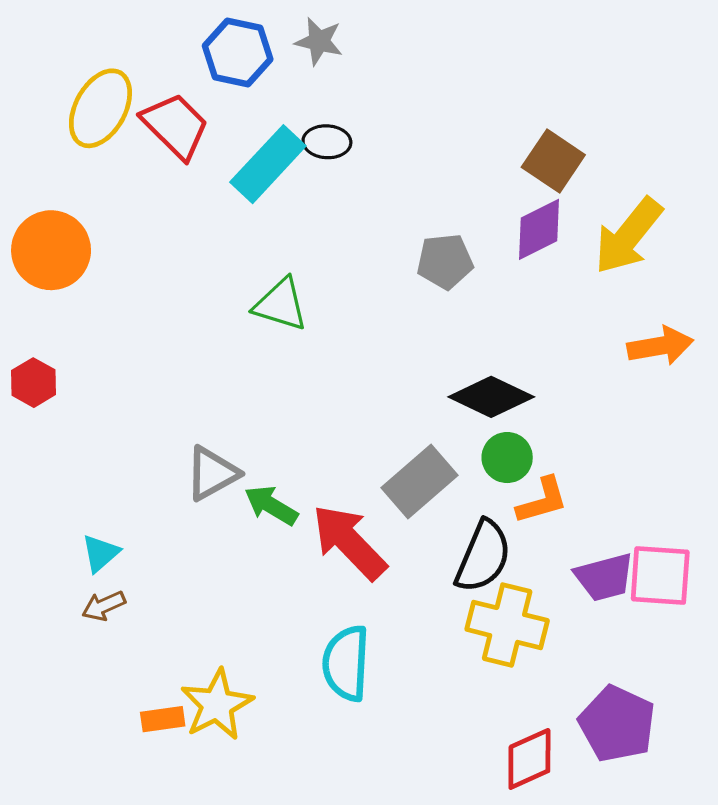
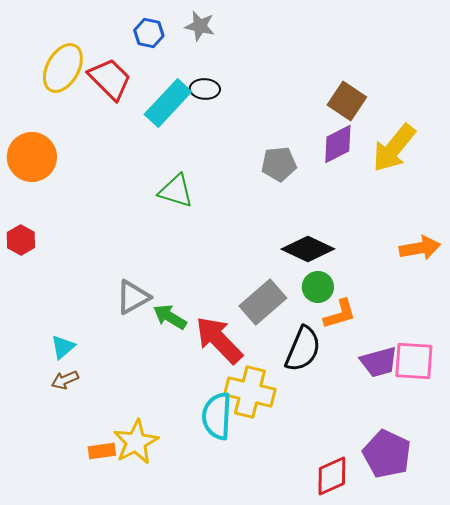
blue hexagon: (238, 52) -> (149, 33), size x0.7
orange arrow: (660, 346) -> (420, 248), moved
yellow cross: (507, 625) -> (250, 392), moved

